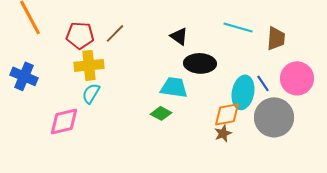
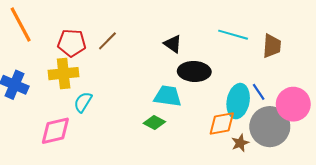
yellow cross: (89, 65) -> (64, 74), moved
pink circle: (297, 78) -> (293, 104), moved
brown star: (223, 133) -> (240, 143), moved

